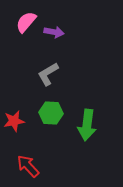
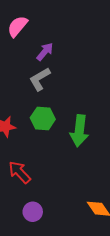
purple arrow: (54, 32) -> (45, 52), moved, turned -60

